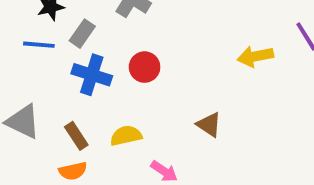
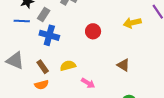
red circle: (145, 67) -> (93, 31), moved
brown triangle: (209, 125) -> (123, 65), moved

